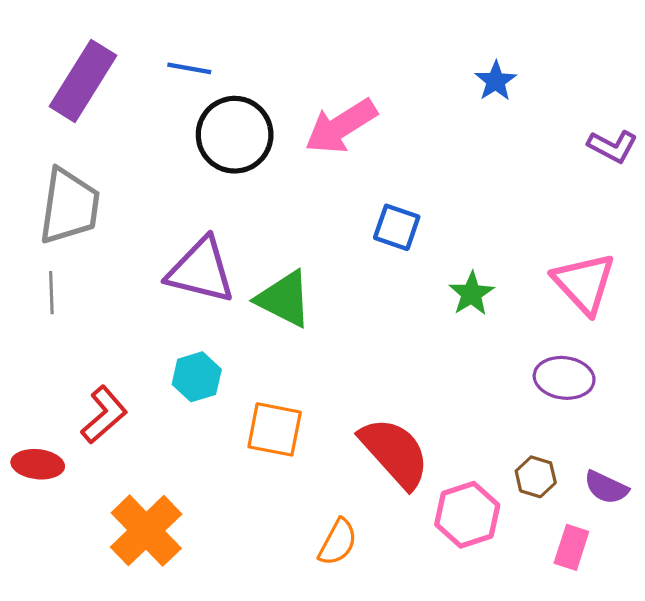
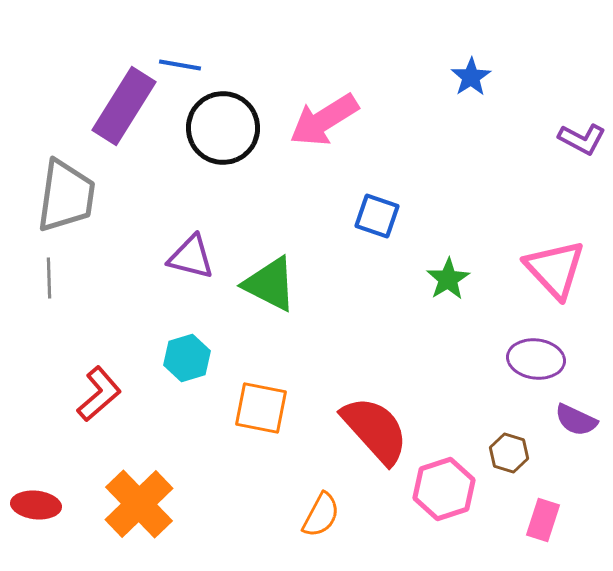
purple rectangle: (83, 81) -> (124, 106), moved
purple triangle: (201, 270) -> (191, 257), size x0.7
red ellipse: (38, 464) -> (36, 505), moved
purple semicircle: (606, 487) -> (576, 420), moved

